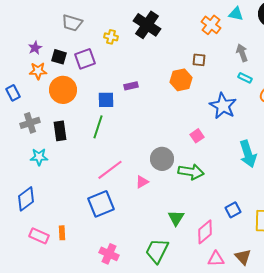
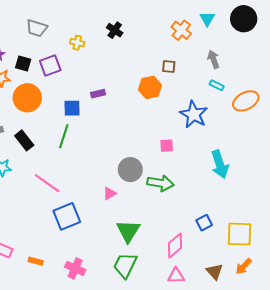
cyan triangle: (236, 14) -> (207, 19), turned 49
black cross: (147, 25) -> (115, 30), size x0.6
black rectangle: (60, 131) -> (24, 140), turned -30
pink square: (197, 136) -> (167, 146), turned 32
pink line: (110, 170) -> (47, 183), moved, turned 72
green triangle: (176, 218) -> (128, 231), moved, size x1.4
orange rectangle: (62, 233) -> (36, 261), moved, turned -72
pink triangle: (216, 259) -> (176, 276), moved

